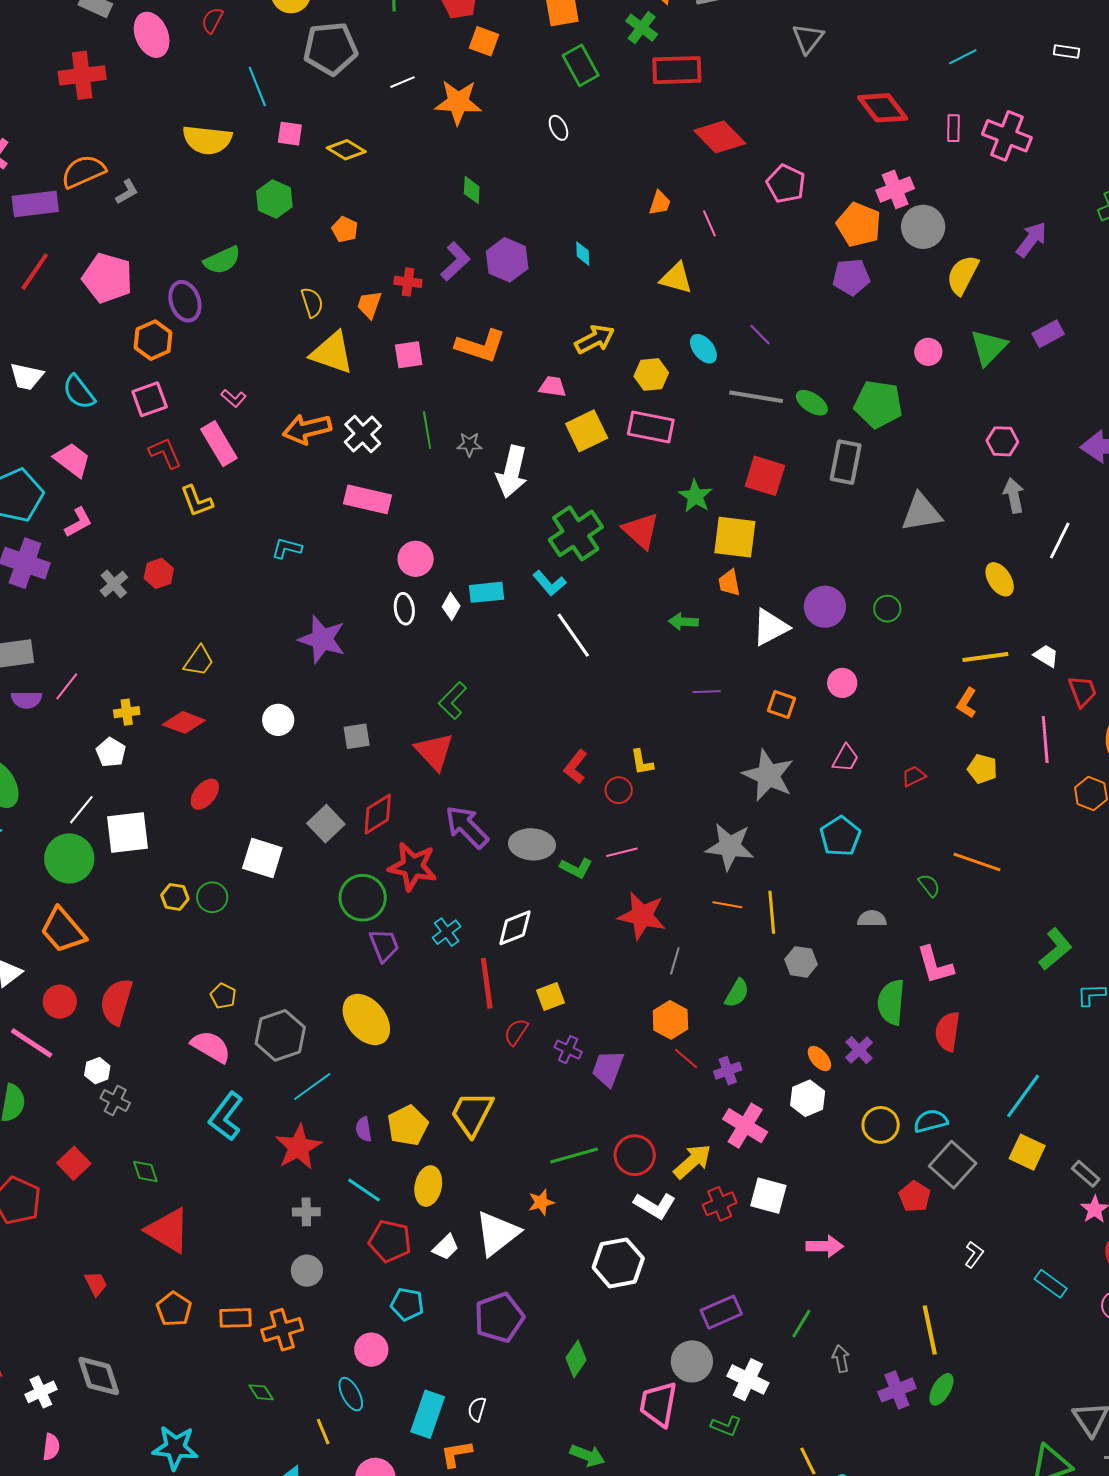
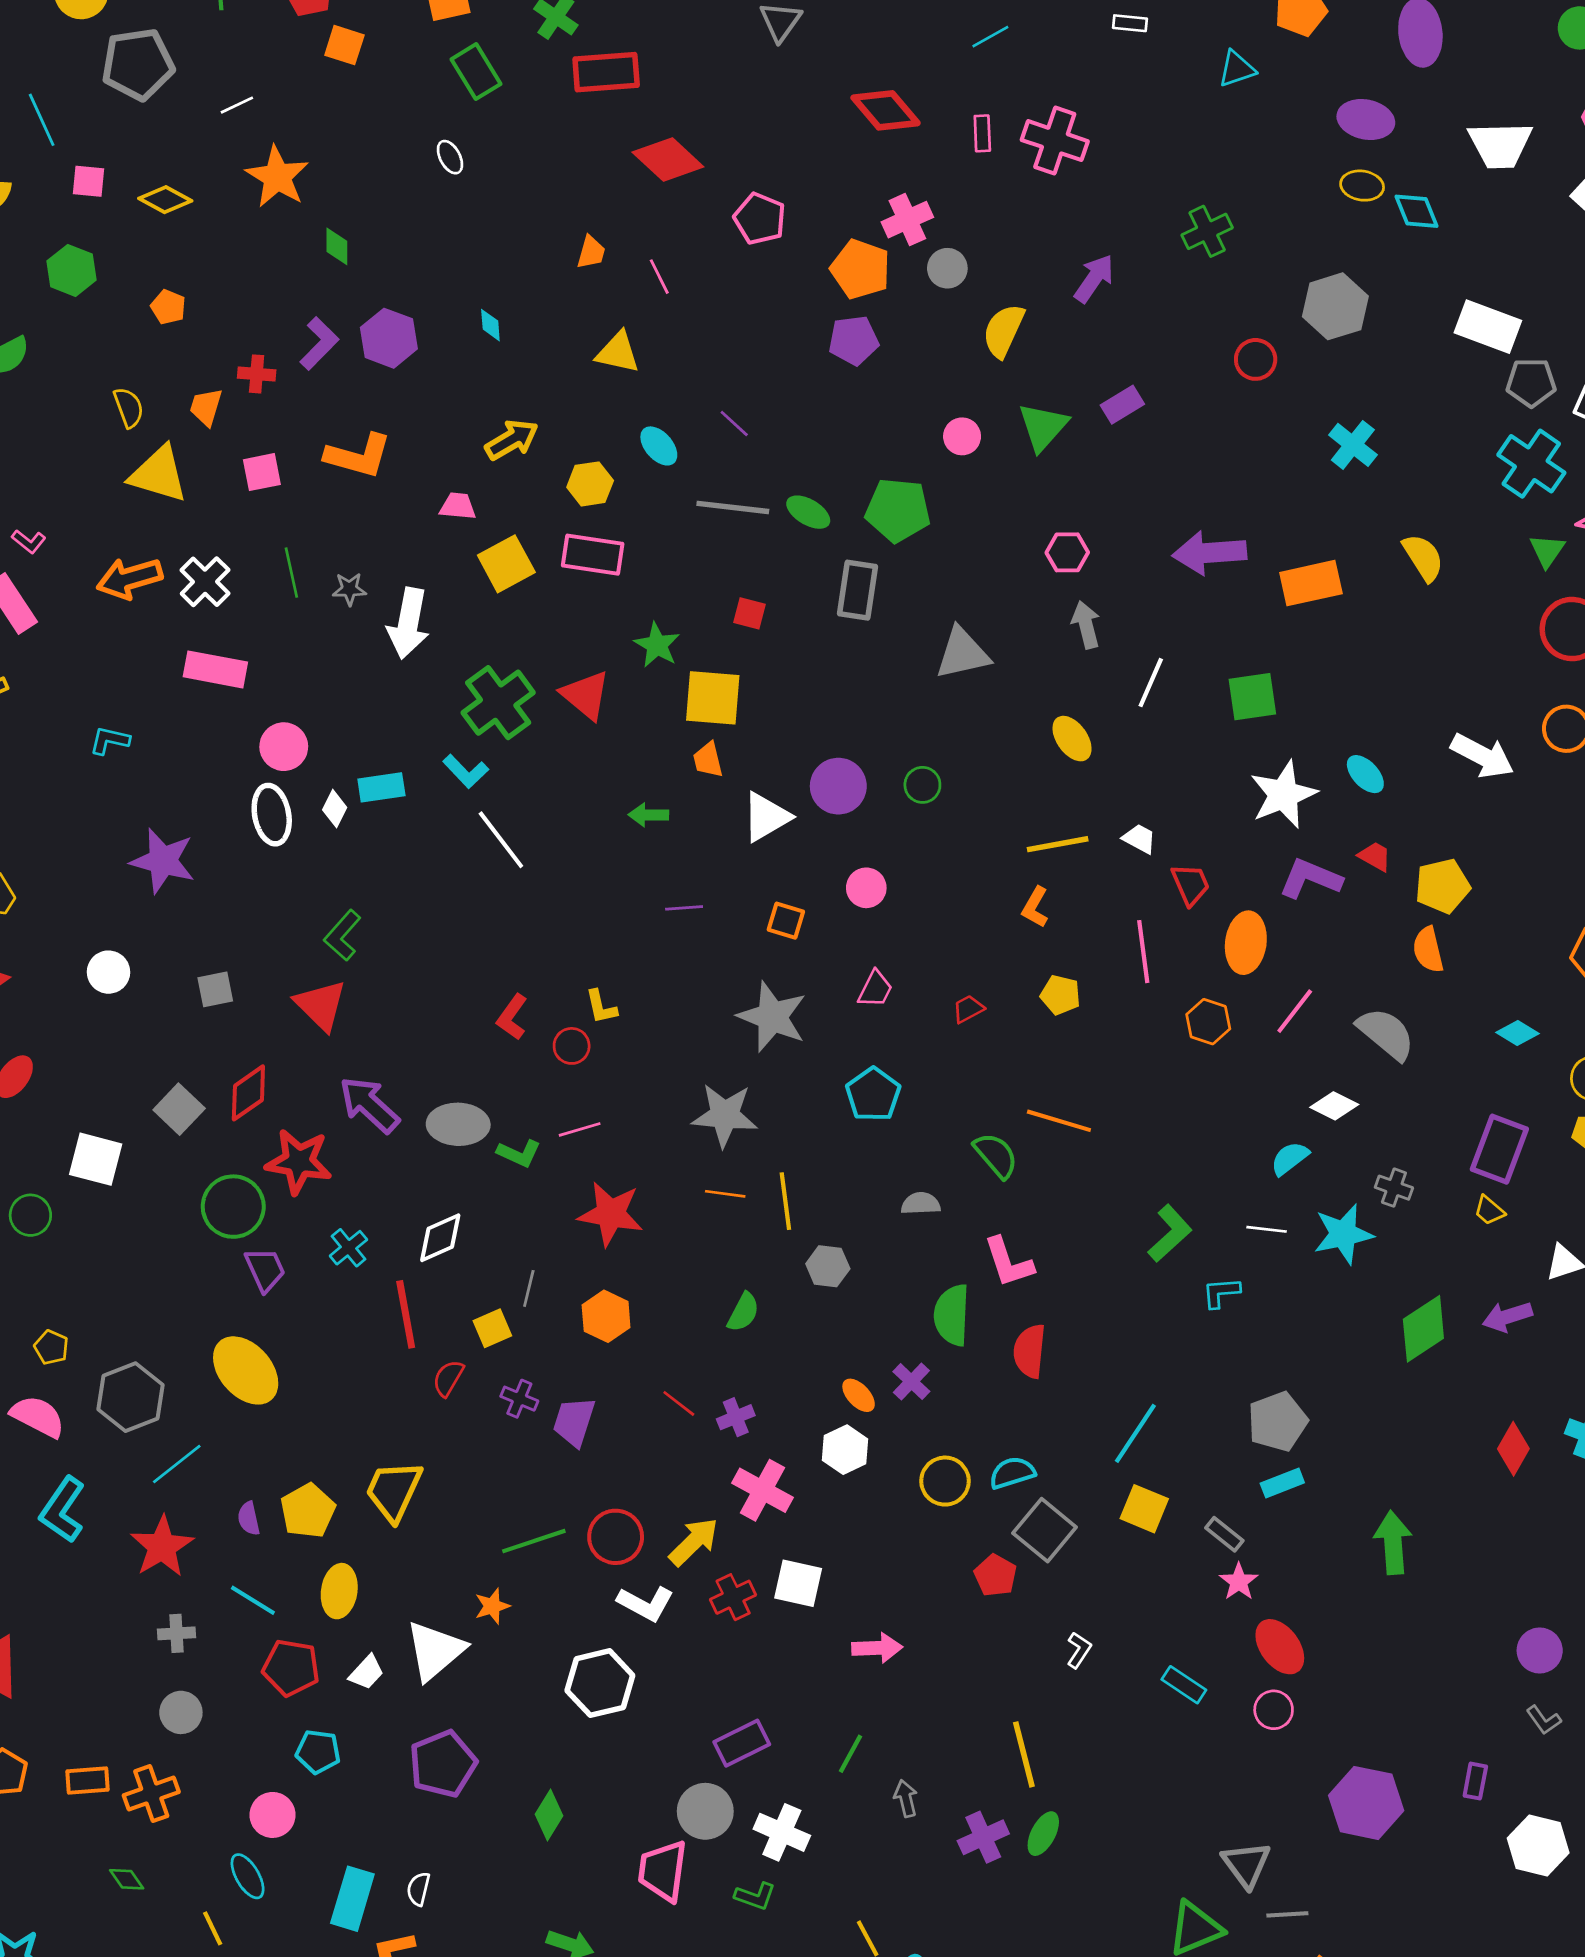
orange star: (458, 102) -> (277, 177), moved, turned 30
gray circle: (923, 227) -> (947, 268), size x0.7
red square: (765, 476) -> (750, 613), size x0.6
white ellipse: (404, 609) -> (272, 815), size x1.4
green semicircle: (929, 885) -> (996, 1155), size x1.5
gray line: (675, 961) -> (529, 1288), moved
orange hexagon: (670, 1020) -> (606, 1316), moved

